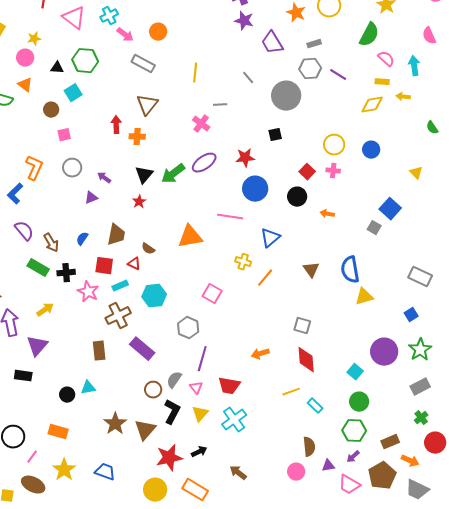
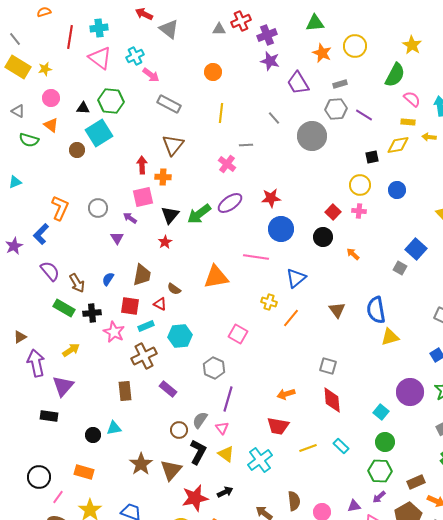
orange circle: (158, 32) -> (213, 72), moved
yellow star: (34, 39) -> (45, 69), moved
cyan square: (73, 93) -> (99, 133), size x1.5
pink square: (64, 135) -> (143, 197), moved, size x1.5
black square: (275, 135) -> (372, 157), moved
purple triangle: (91, 198) -> (117, 238), turned -40
orange arrow: (327, 214) -> (353, 254), turned 32
purple rectangle: (142, 349) -> (168, 389), size x0.7
red trapezoid: (229, 386) -> (278, 426), moved
yellow line: (291, 392) -> (308, 448), moved
yellow triangle: (200, 414) -> (226, 454), turned -36
brown semicircle: (309, 447) -> (294, 501), moved

